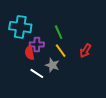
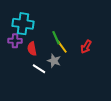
green line: (59, 32) -> (56, 38), moved
purple cross: (37, 44) -> (15, 41), moved

